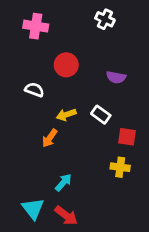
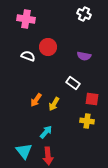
white cross: (105, 19) -> (84, 14), moved
white semicircle: (34, 90) -> (28, 56), moved
yellow arrow: (66, 115) -> (54, 104), moved, turned -40
red arrow: (66, 216) -> (48, 156), turned 48

